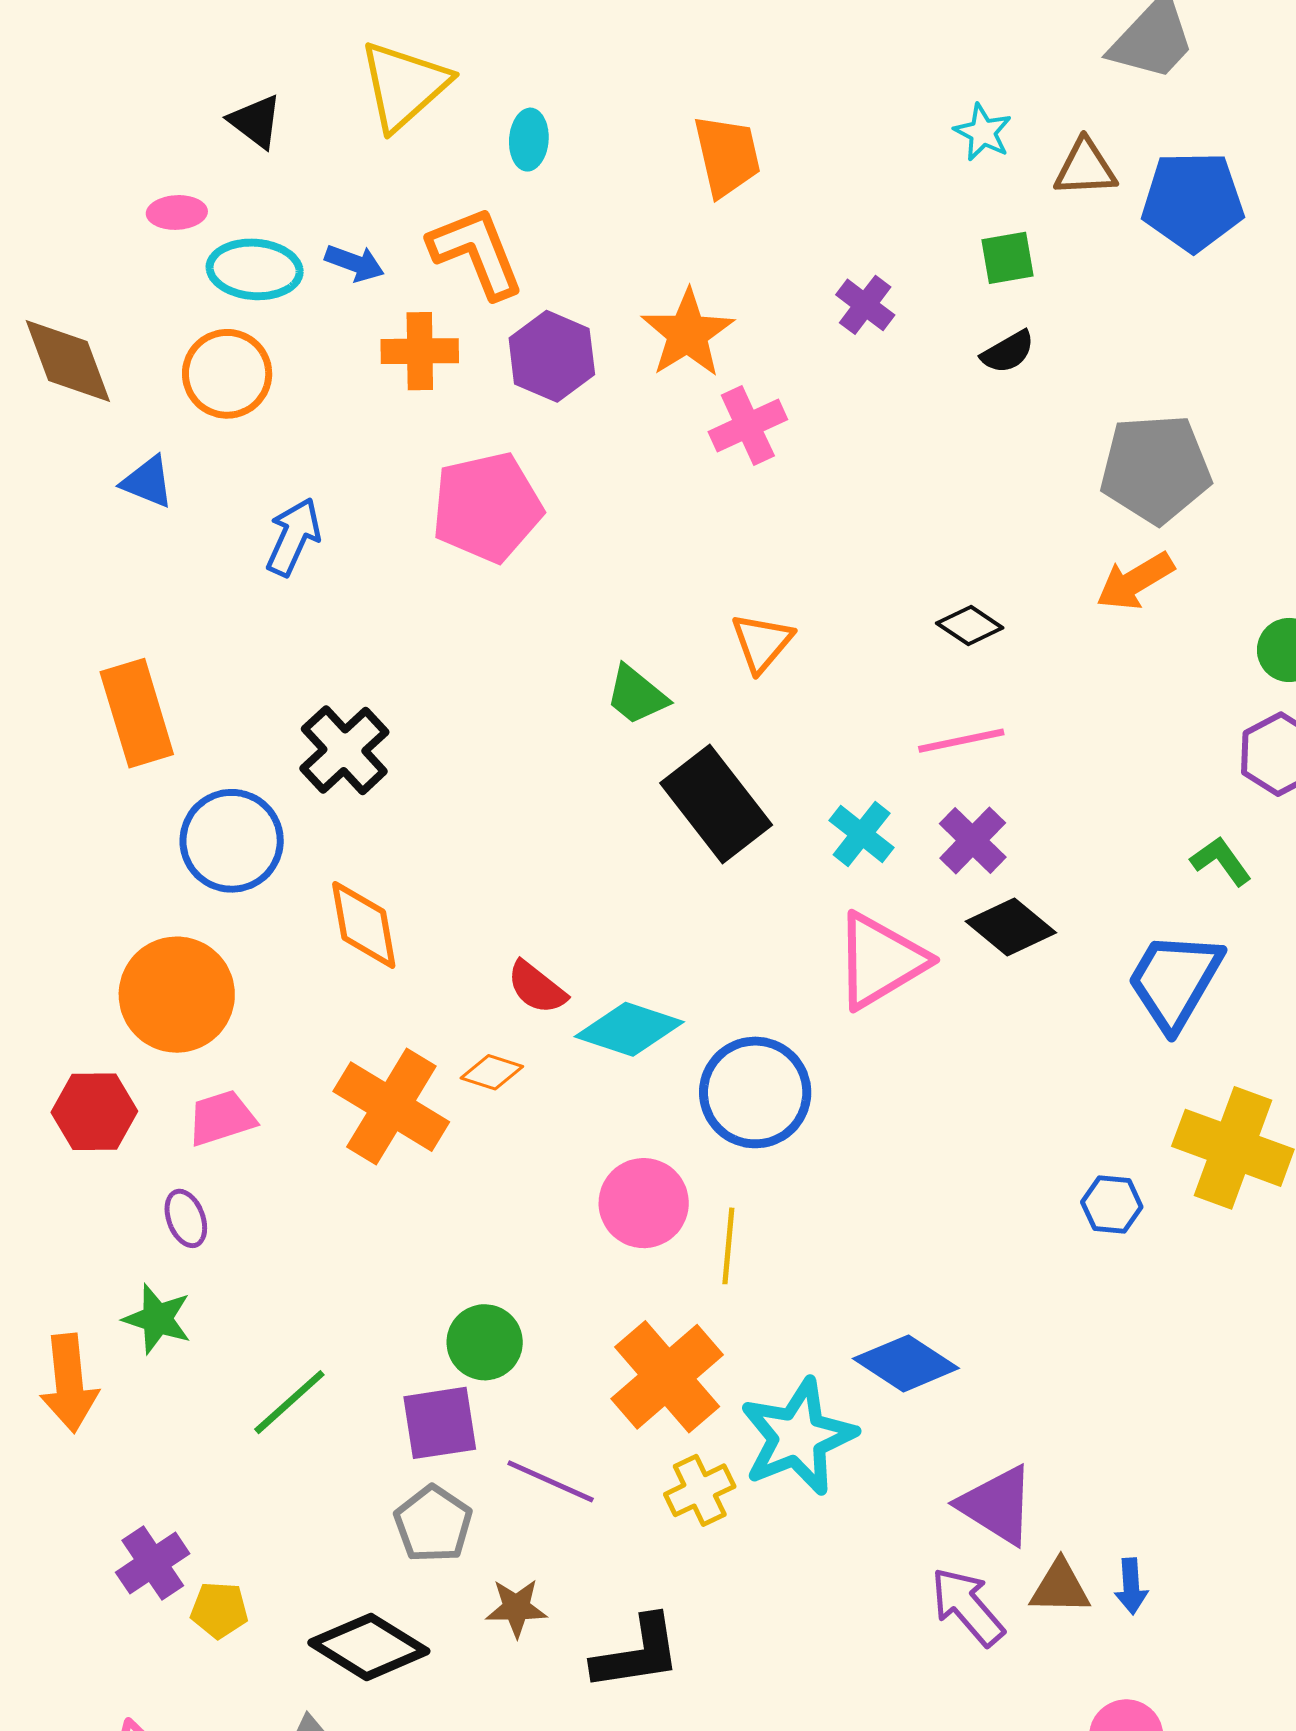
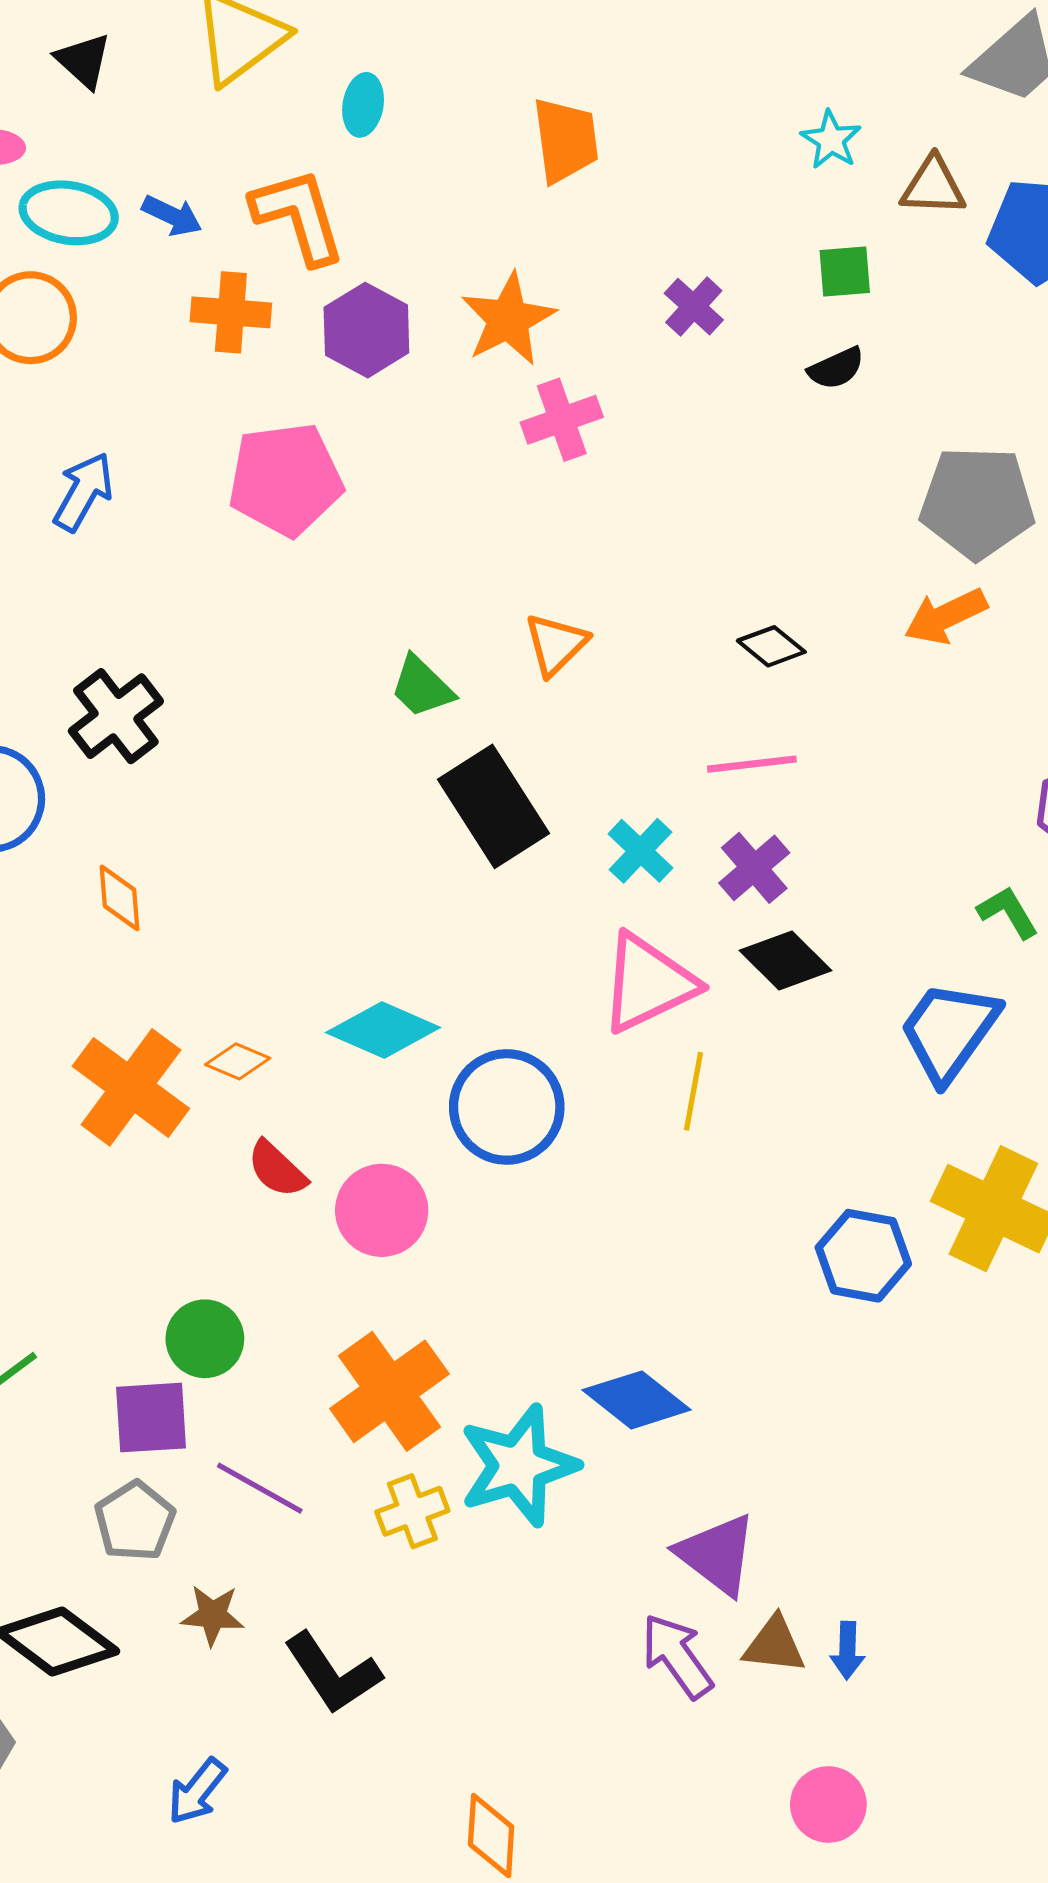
orange diamond: (364, 925) -> (120, 898), size x0.7
red semicircle: (537, 988) -> (277, 1169), moved
blue hexagon: (1112, 1205) -> (863, 1256), size x1.5
yellow line: (728, 1246) -> (694, 1091), moved
black L-shape: (637, 1653) -> (333, 1673), turned 60

